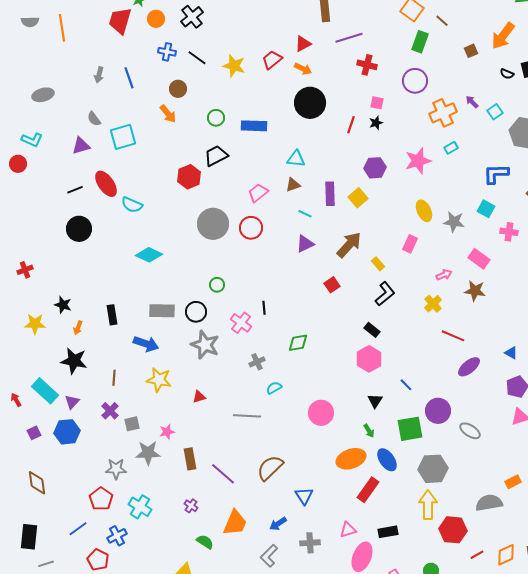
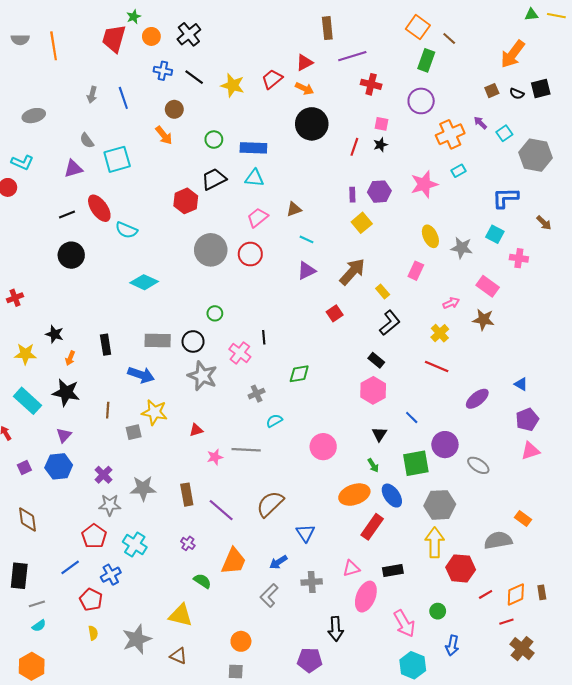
brown square: (471, 51) -> (492, 91), moved
cyan triangle: (296, 159) -> (254, 178), moved
purple rectangle: (330, 194) -> (352, 195), moved, size x0.6
red line: (453, 336) -> (437, 366), moved
cyan rectangle: (45, 391) -> (27, 401), moved
purple cross: (110, 411) -> (103, 475), moved
gray square: (132, 424) -> (134, 432), moved
pink star: (167, 432) -> (215, 457), moved
orange rectangle: (513, 482) -> (523, 518), turned 63

